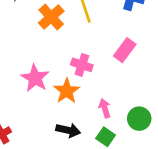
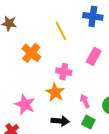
orange cross: (51, 17) -> (31, 53), moved
pink star: (35, 78) -> (25, 104), moved

